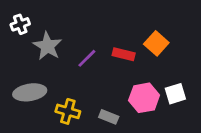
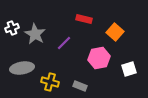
white cross: (20, 24) -> (12, 28), moved
red rectangle: (124, 54) -> (84, 19), moved
pink hexagon: (144, 98) -> (99, 58), moved

